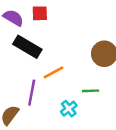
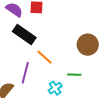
orange line: (54, 72) -> (45, 57), turned 66

